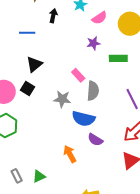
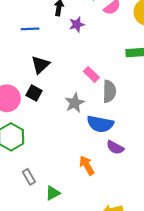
purple star: (93, 43) -> (77, 24), moved
gray star: (62, 99) -> (75, 103), turned -30
gray rectangle: (17, 176) -> (29, 177), moved

